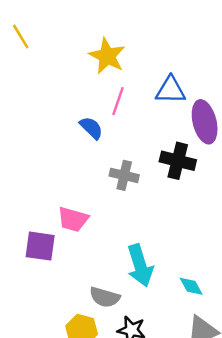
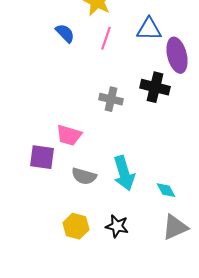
blue semicircle: (91, 128) -> (65, 33), moved
gray semicircle: (105, 297) -> (84, 176), moved

